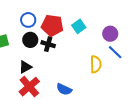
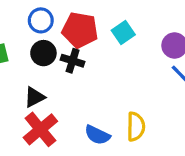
yellow semicircle: (96, 64) -> (136, 127), moved

